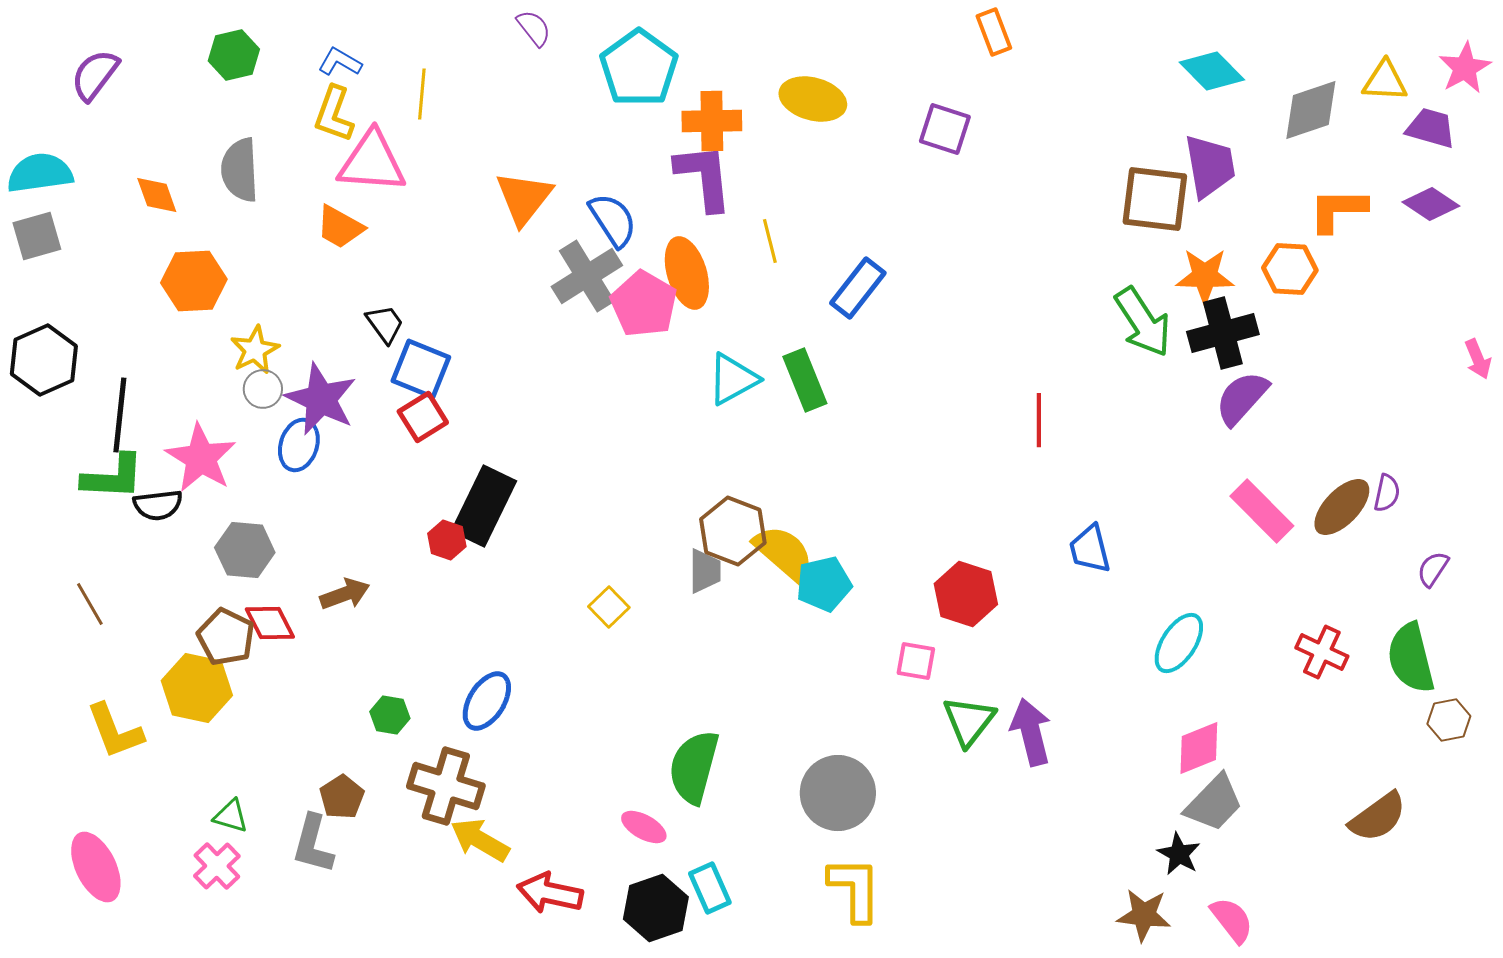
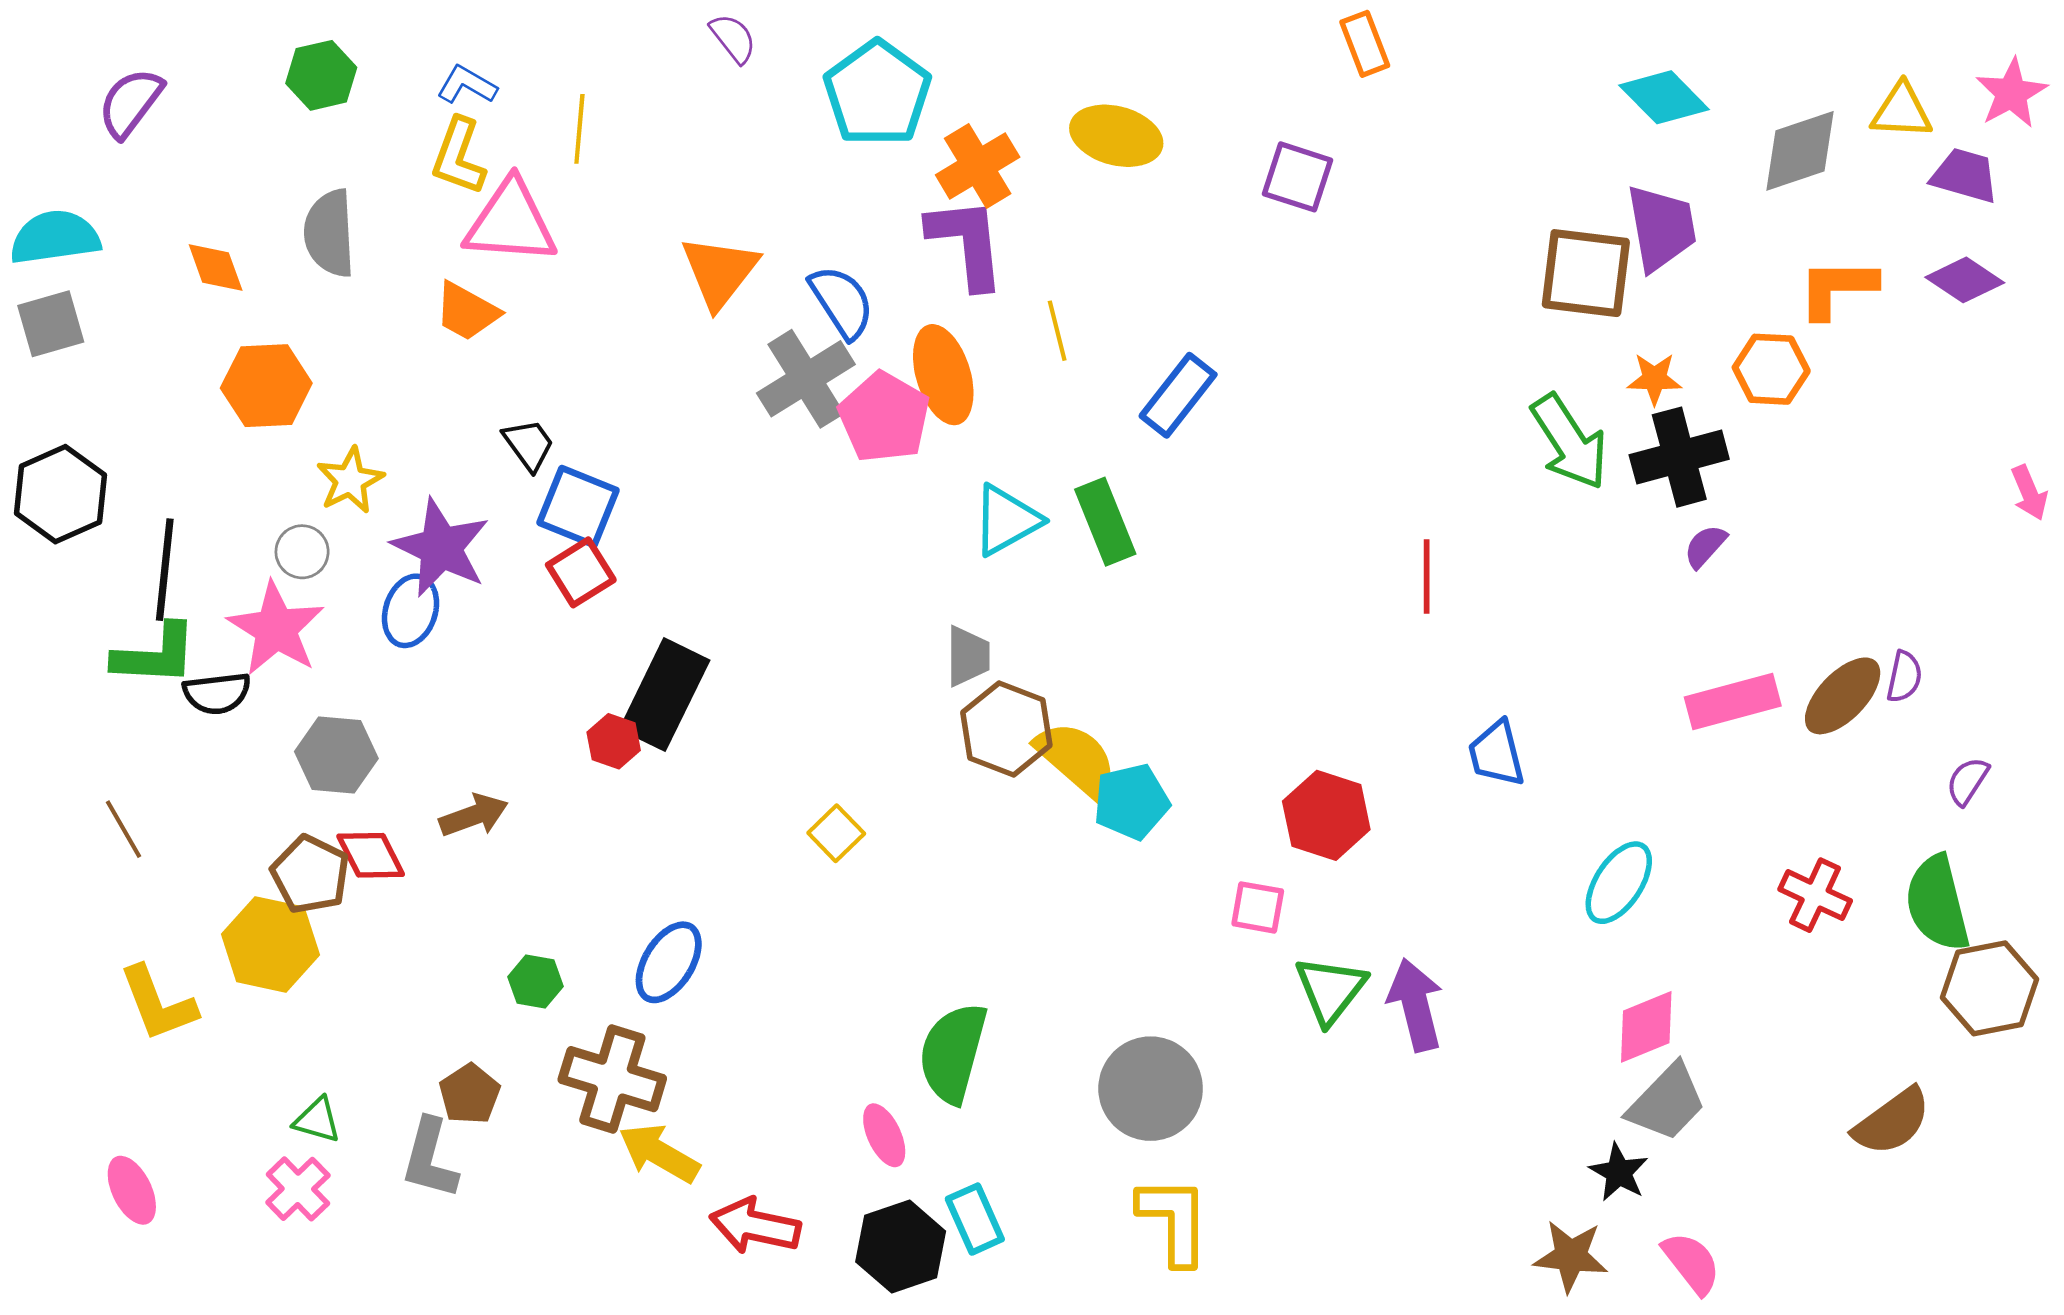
orange cross: (712, 121) -> (978, 166), turned -30
orange star: (1205, 276) -> (1654, 379), size x0.7
gray circle: (263, 389) -> (302, 552), moved
purple semicircle: (1242, 398) -> (1705, 546), size x0.6
pink rectangle: (1262, 511) -> (1733, 701), turned -60
gray trapezoid: (705, 571) -> (968, 656), moved
brown hexagon: (1449, 720) -> (1989, 988), size x1.6
pink ellipse: (644, 827) -> (884, 1135), turned 36
pink ellipse: (96, 867) -> (132, 1190), size x0.7

